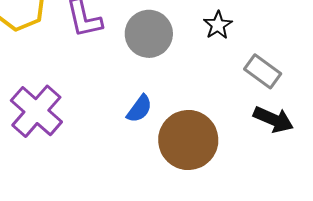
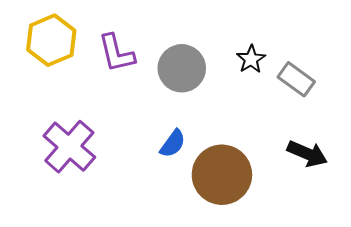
gray rectangle: (263, 71) -> (296, 79), moved

